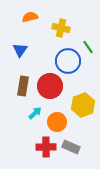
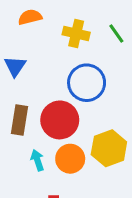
green line: (88, 47) -> (116, 34), moved
cyan arrow: (35, 113) -> (37, 160), turned -64
orange circle: (57, 122) -> (70, 159), moved

